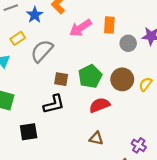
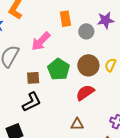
pink arrow: (81, 28) -> (41, 41), moved
red semicircle: (99, 105) -> (85, 93), moved

